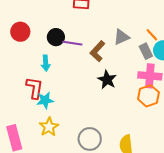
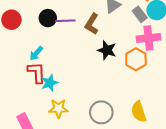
cyan arrow: (46, 63) -> (36, 53), moved, turned 56
orange hexagon: (148, 96) -> (136, 59), moved
yellow star: (49, 127) -> (58, 108), turned -30

